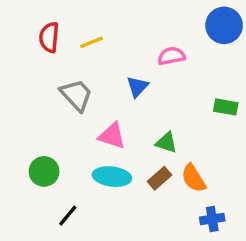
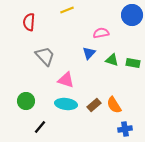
yellow line: (92, 42) -> (67, 10), moved
blue triangle: (137, 87) -> (89, 53), moved
green triangle: (166, 143) -> (112, 60), moved

